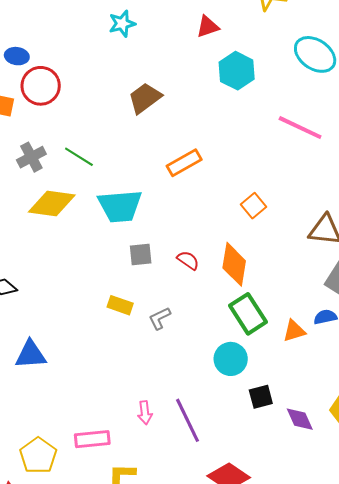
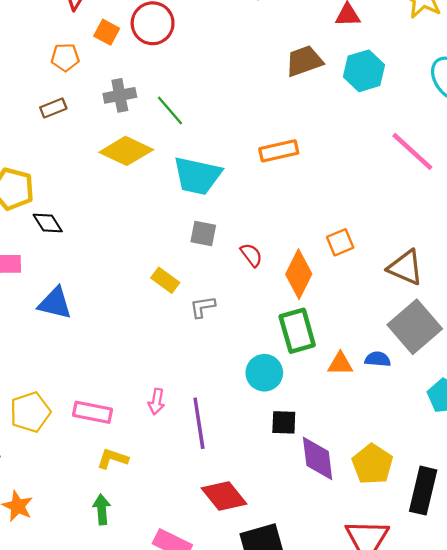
brown trapezoid: (145, 98) -> (304, 61), moved
orange square: (253, 206) -> (340, 242), moved
purple diamond: (300, 419) -> (318, 458), size x1.4

